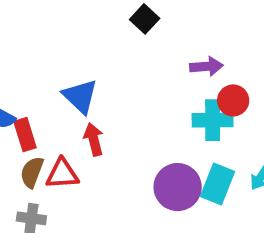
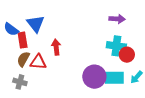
blue triangle: (80, 96) -> (36, 24), moved
red circle: (233, 100) -> (127, 55), moved
cyan rectangle: (217, 184) -> (114, 78), turned 60

